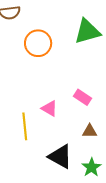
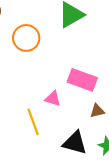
pink rectangle: (83, 97) -> (82, 80), size x1.6

